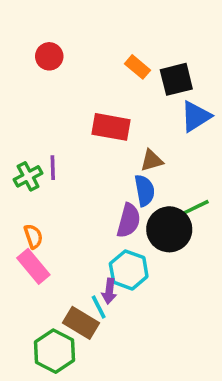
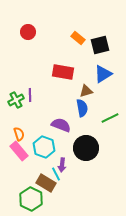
blue triangle: (196, 116) -> (103, 74), moved
purple semicircle: (129, 221) -> (61, 125), moved, turned -84
black circle: (169, 229) -> (86, 148), moved
cyan hexagon: (129, 270) -> (44, 147), moved

